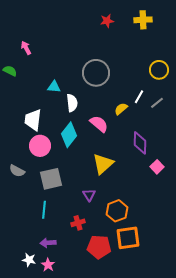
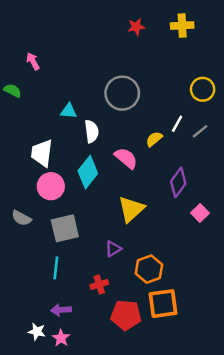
purple diamond: (140, 143) -> (178, 182), turned 35
purple triangle: (89, 195) -> (113, 249), turned 32

